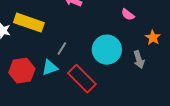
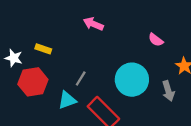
yellow rectangle: (29, 23) -> (43, 49), size x0.5
red hexagon: (22, 71) -> (33, 82), moved

